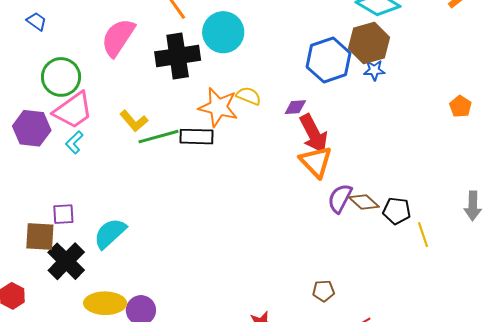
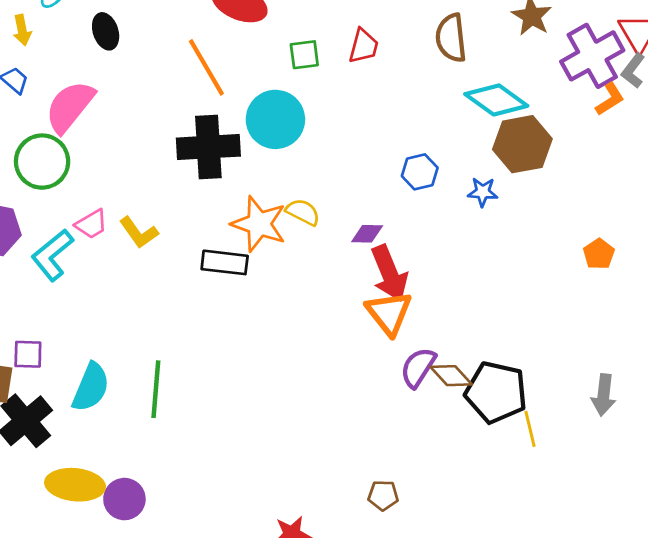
pink semicircle: (118, 37) -> (70, 107), moved
brown hexagon: (369, 43) -> (522, 144), moved
blue hexagon: (329, 60) -> (420, 172), size x0.6
pink trapezoid: (73, 110) -> (91, 224), moved, size x0.6
green line: (158, 137) -> (156, 389), moved, turned -75
cyan L-shape: (74, 142) -> (52, 255), size x1.6
black pentagon: (397, 211) -> (496, 392), size x1.6
cyan semicircle: (110, 233) -> (91, 387), turned 150

